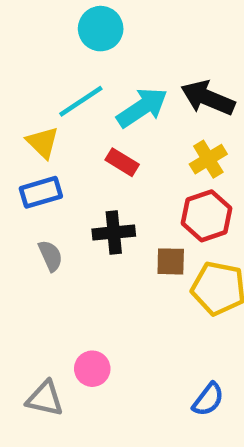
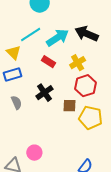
yellow cross: (208, 159) -> (78, 63), moved
black cross: (114, 233) -> (44, 93), turned -30

